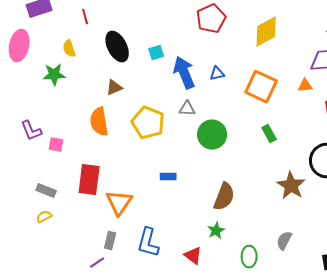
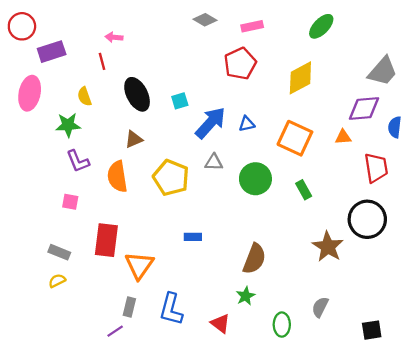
blue arrow: (184, 73) -> (211, 123), turned 64
purple L-shape: (31, 131) -> (78, 161), moved
green circle: (212, 135) -> (255, 179), moved

